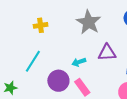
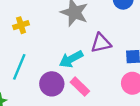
cyan arrow: (79, 62) -> (71, 59), size x1.5

